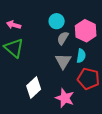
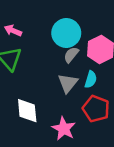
cyan circle: (57, 21) -> (66, 33), size x1.5
white diamond: (34, 88) -> (27, 111), turned -60

